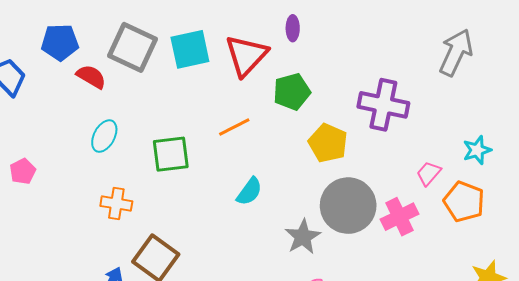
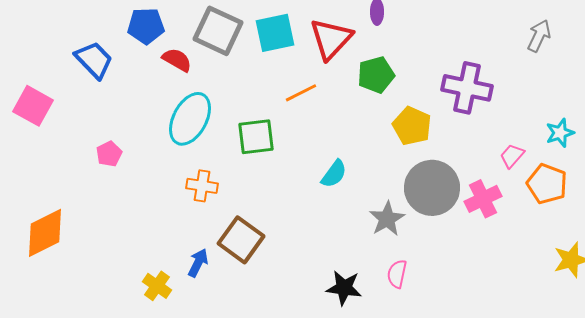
gray arrow: (456, 52) -> (539, 36), size x0.7
orange line: (234, 127) -> (301, 93), moved
cyan ellipse: (104, 136) -> (190, 119), size x1.6

